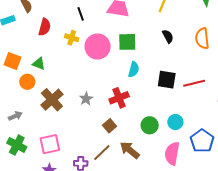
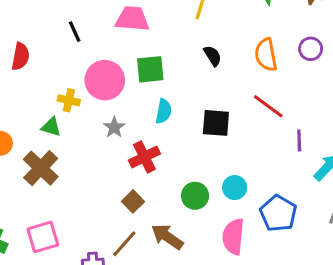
yellow cross: (72, 38) -> (69, 100), moved
green triangle: (39, 64) -> (51, 127), moved
red line: (194, 83) -> (268, 106), moved, turned 55
gray star: (86, 99) -> (114, 127), moved

